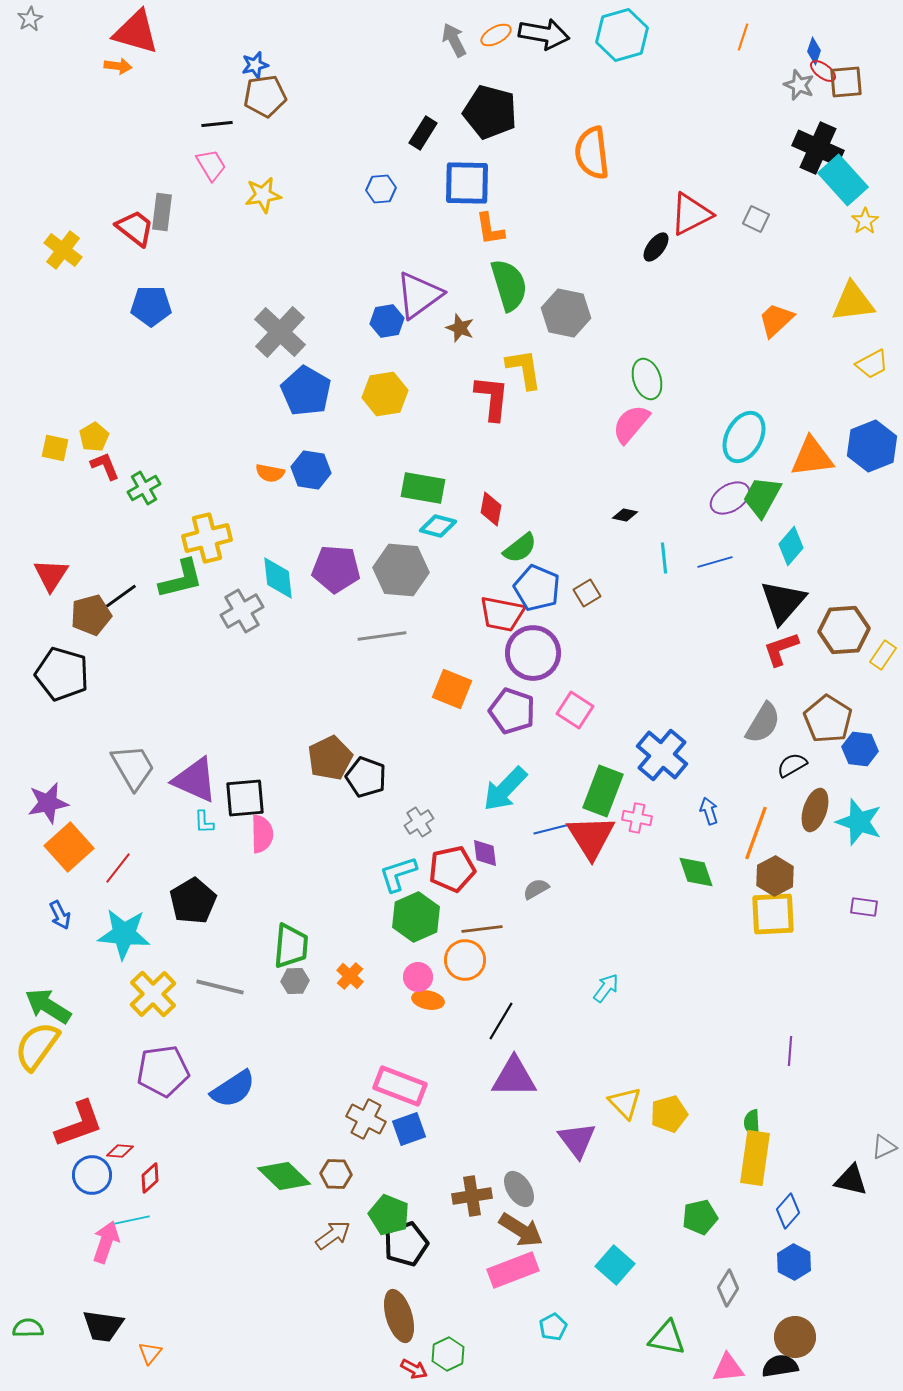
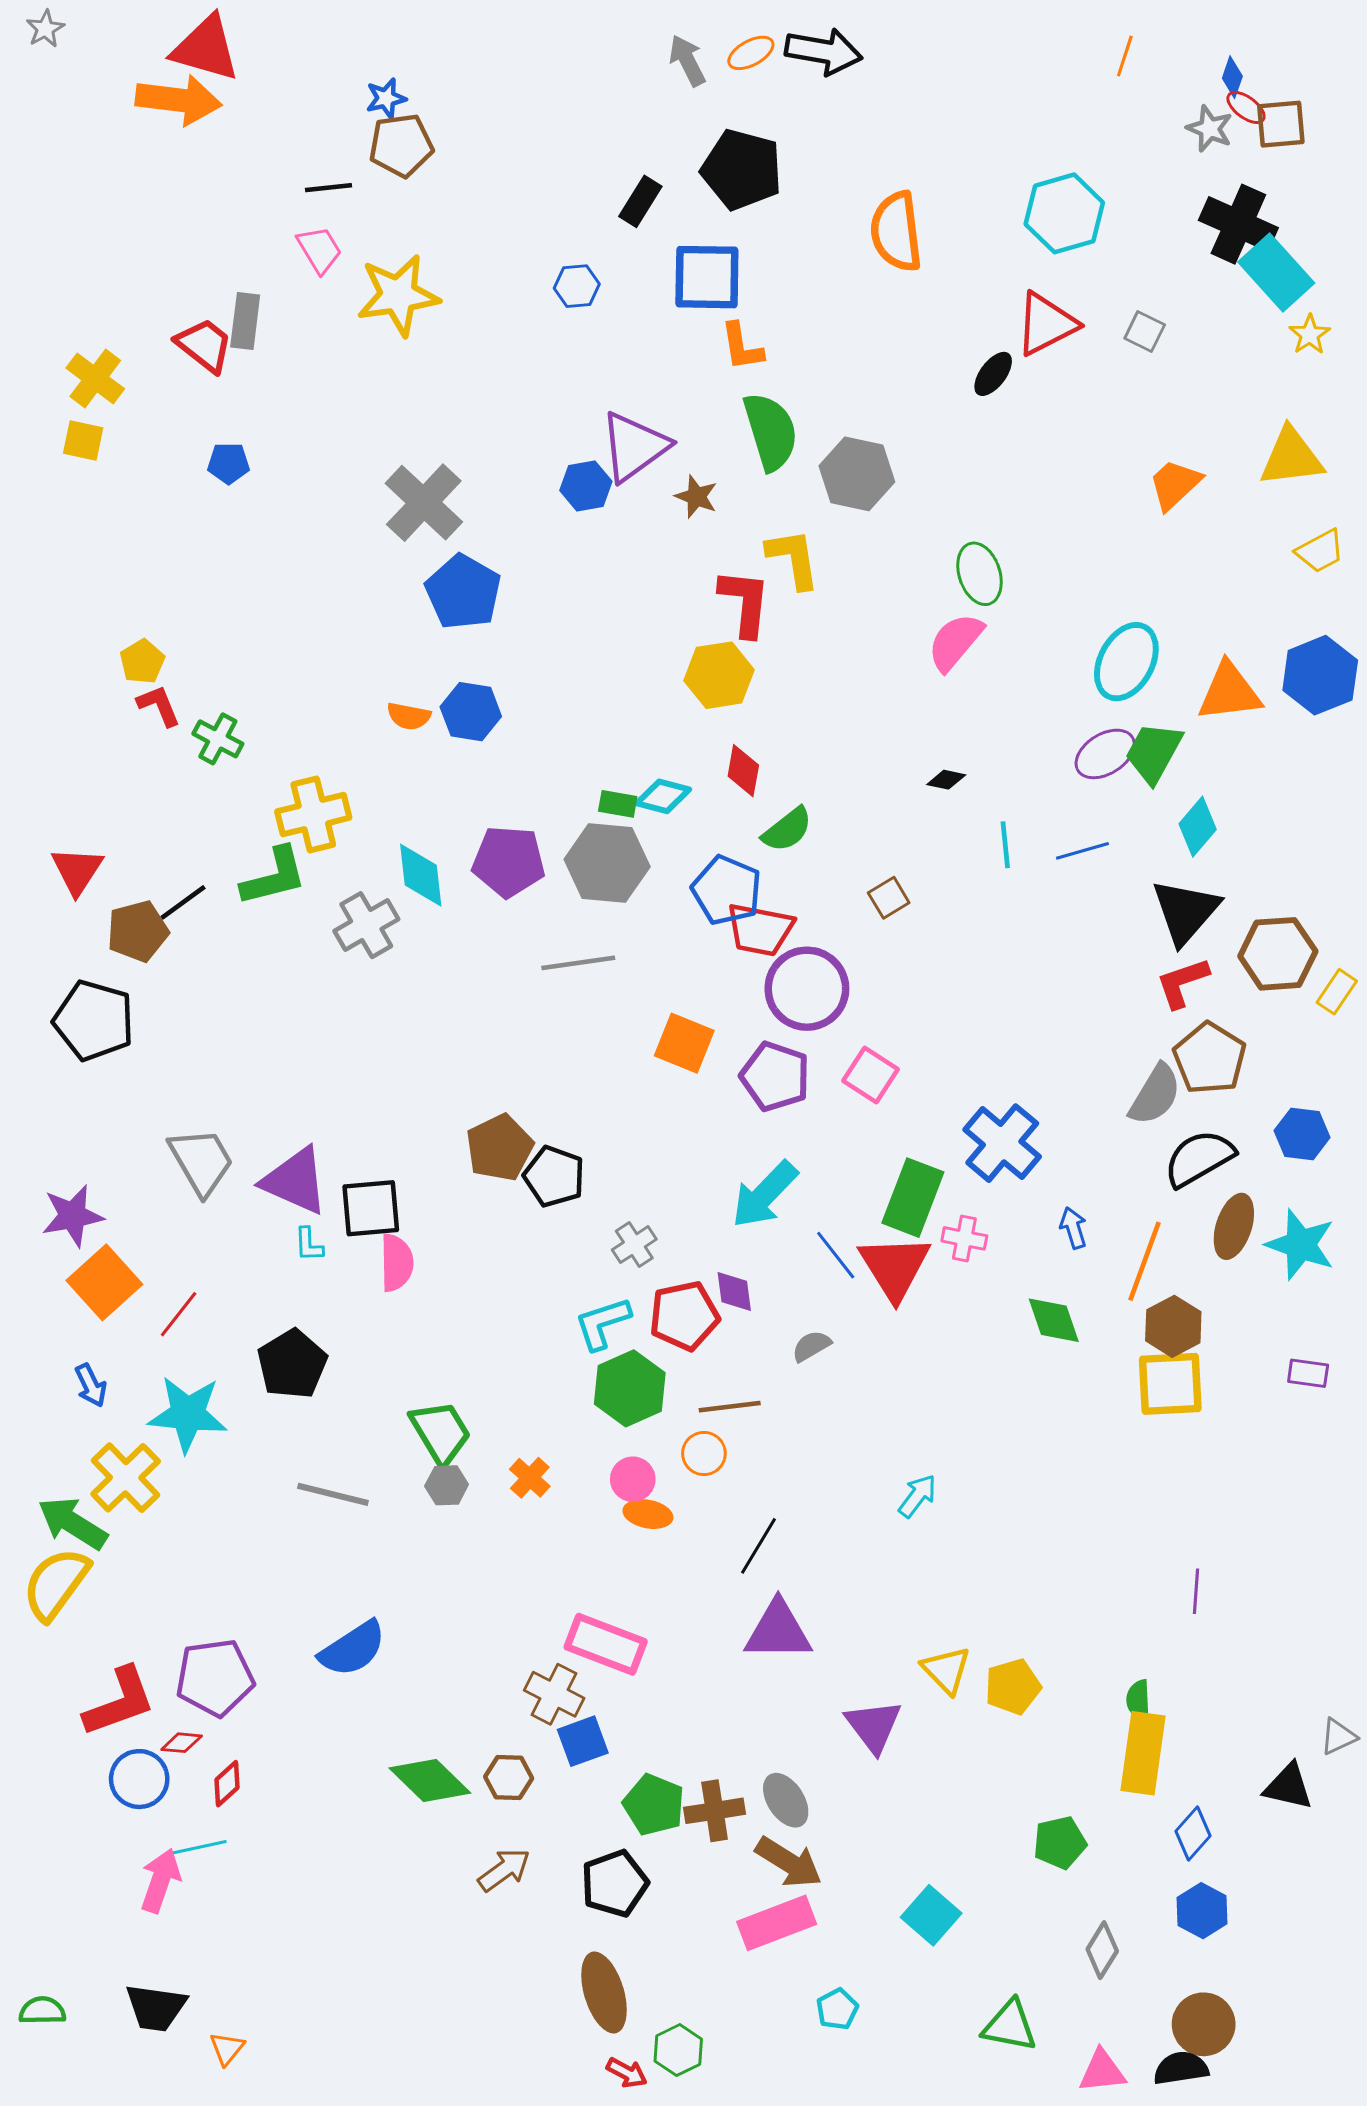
cyan hexagon: (622, 35) -> (1064, 213), moved
orange arrow: (118, 66) -> (179, 100), size x2.0
yellow star: (263, 195) -> (398, 295), size x1.5
blue pentagon: (151, 306) -> (229, 463), size x0.7
yellow hexagon: (385, 394) -> (719, 675), moved
yellow square: (55, 448) -> (83, 441), moved
green cross: (144, 488) -> (218, 739), turned -32
green rectangle: (423, 488) -> (618, 804), moved, size x0.6
blue pentagon: (537, 588) -> (727, 890), moved
brown pentagon: (828, 719) -> (1210, 1058), moved
black semicircle: (792, 765) -> (1199, 1158), size x1.6
blue line: (552, 829) -> (836, 1255), turned 66
green trapezoid: (291, 946) -> (440, 1432), turned -36
orange circle: (465, 960) -> (704, 1453), size x0.7
yellow cross: (153, 994) -> (126, 1478), moved
purple pentagon: (163, 1071) -> (215, 1678), moved
blue square: (409, 1129) -> (583, 1741), moved
green pentagon: (389, 1215) -> (654, 1805), moved

